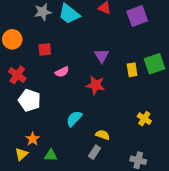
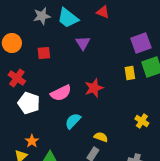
purple square: (137, 16) -> (141, 43), moved
purple triangle: (102, 56) -> (83, 43), moved
pink semicircle: (62, 72) -> (61, 93), moved, size x1.5
red star: (96, 85) -> (94, 88), turned -30

